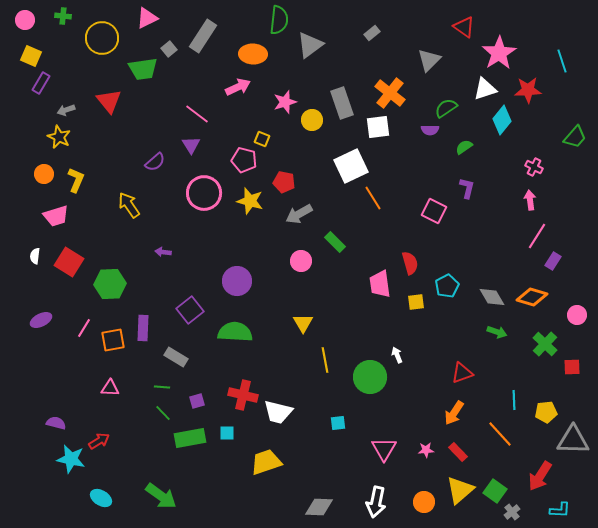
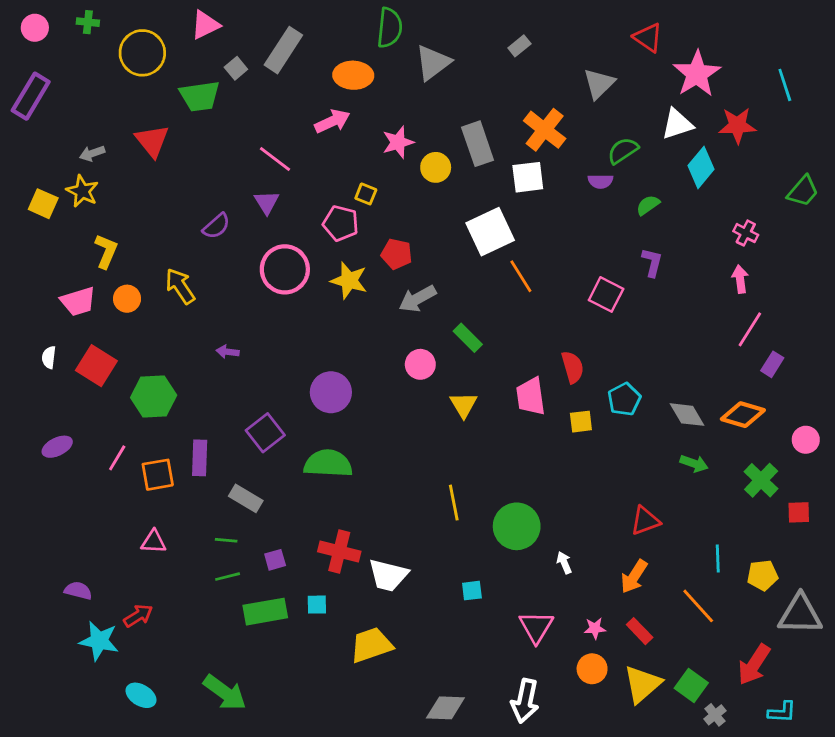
yellow square: (31, 56) -> (43, 204), moved
purple rectangle: (41, 83) -> (31, 96), moved, size x1.5
orange circle: (44, 174) -> (127, 299), moved
yellow triangle: (303, 323) -> (464, 405), moved
white arrow: (397, 355) -> (564, 563), moved
green line: (163, 413) -> (228, 577), turned -60
orange circle: (424, 502) -> (592, 669), moved

